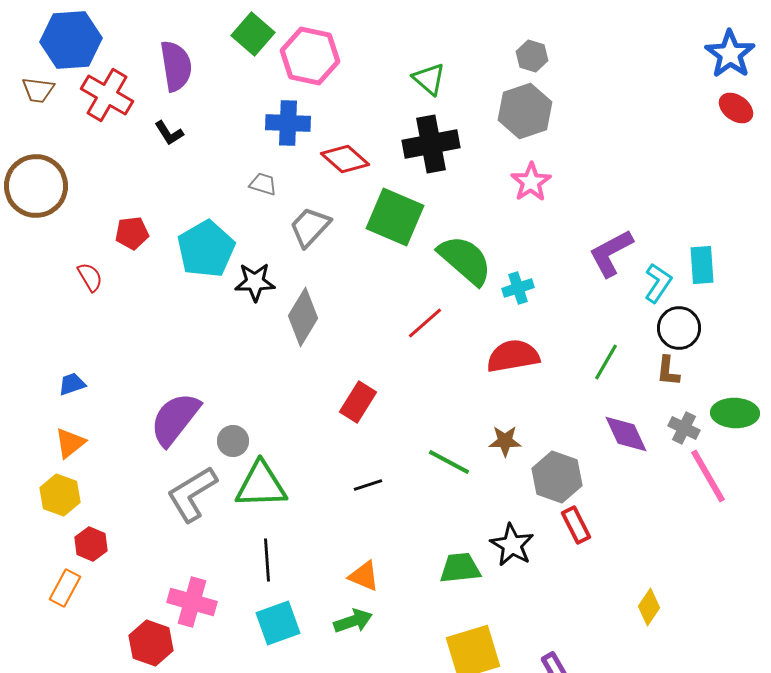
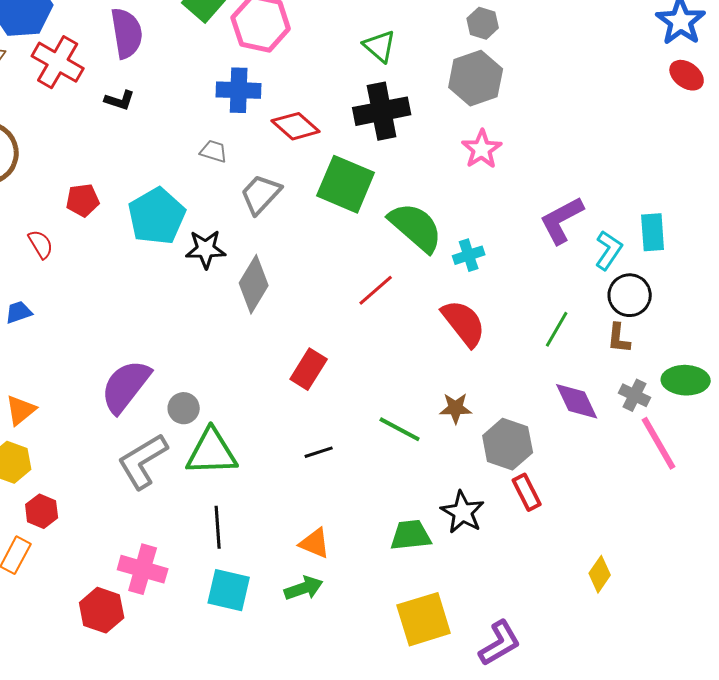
black L-shape: (169, 133) -> (120, 100), turned -40
red semicircle: (513, 356) -> (464, 323), turned 62
blue trapezoid: (72, 384) -> (19, 312), moved
cyan square: (278, 623) -> (229, 590), turned 33

